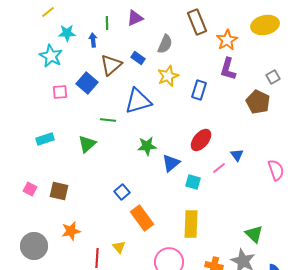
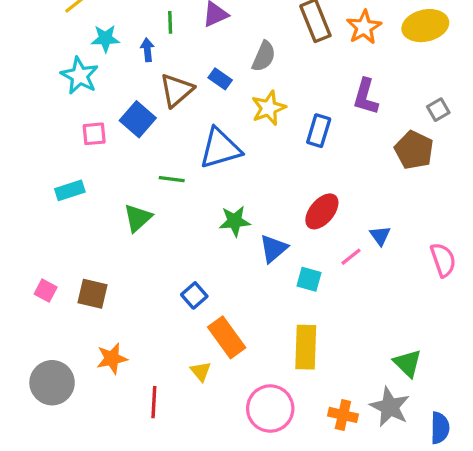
orange star: (227, 40) -> (364, 27), moved
cyan rectangle: (45, 139) -> (70, 190), moved
yellow triangle: (119, 247) -> (201, 371), moved

